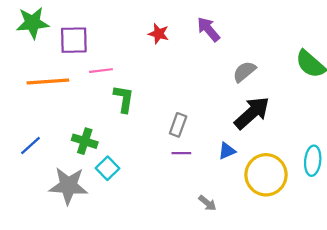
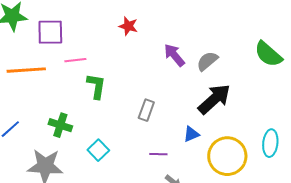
purple arrow: (208, 29) -> (174, 55), moved
purple line: (181, 153) -> (158, 154), moved
cyan square: (107, 168) -> (98, 150), moved

